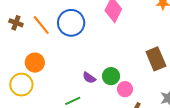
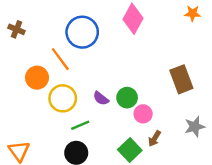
orange line: (41, 25) -> (60, 59), moved
yellow circle: (21, 85) -> (63, 98), moved

